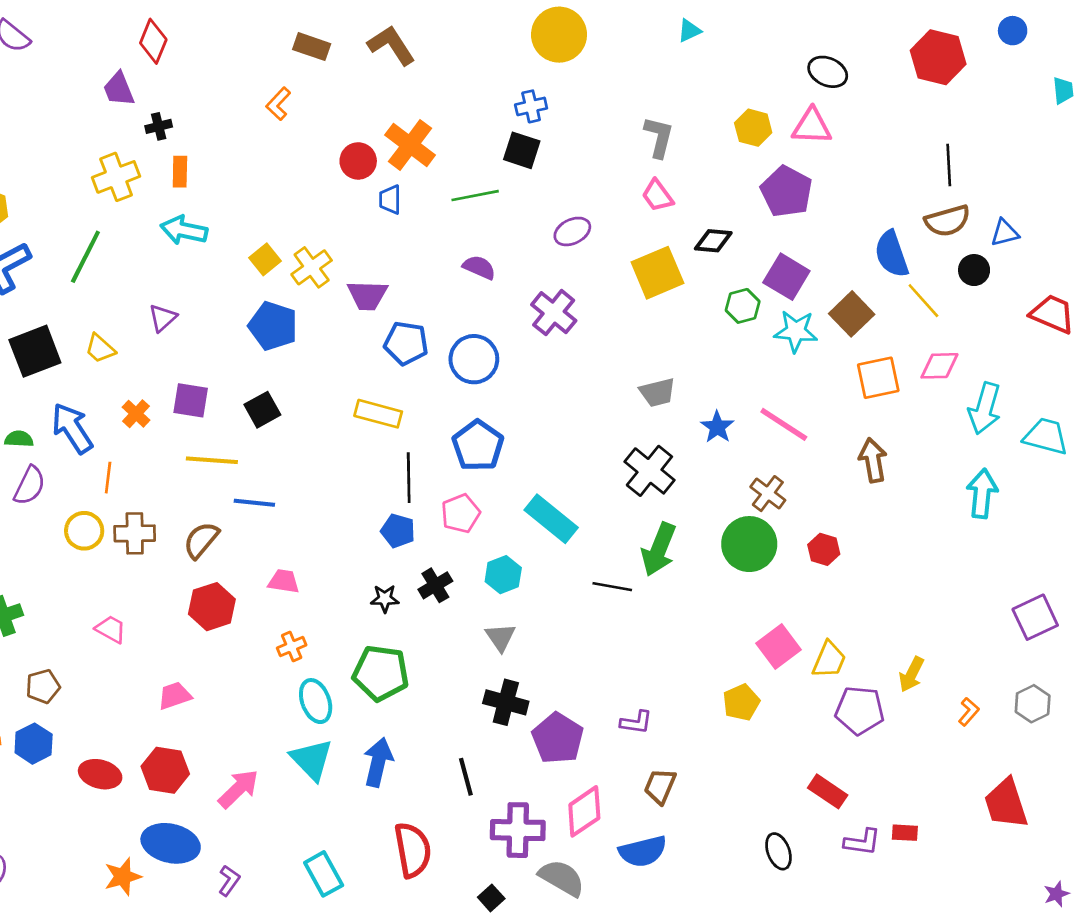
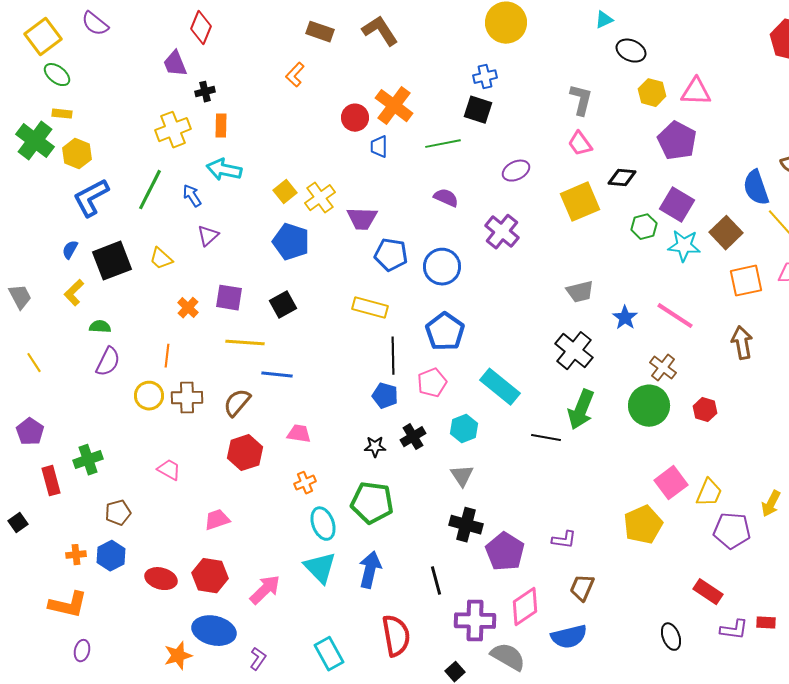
black ellipse: (828, 72) -> (631, 51), moved
blue arrow: (72, 428) -> (192, 196), moved, size x0.6
yellow pentagon: (741, 702) -> (643, 525), size x1.4

